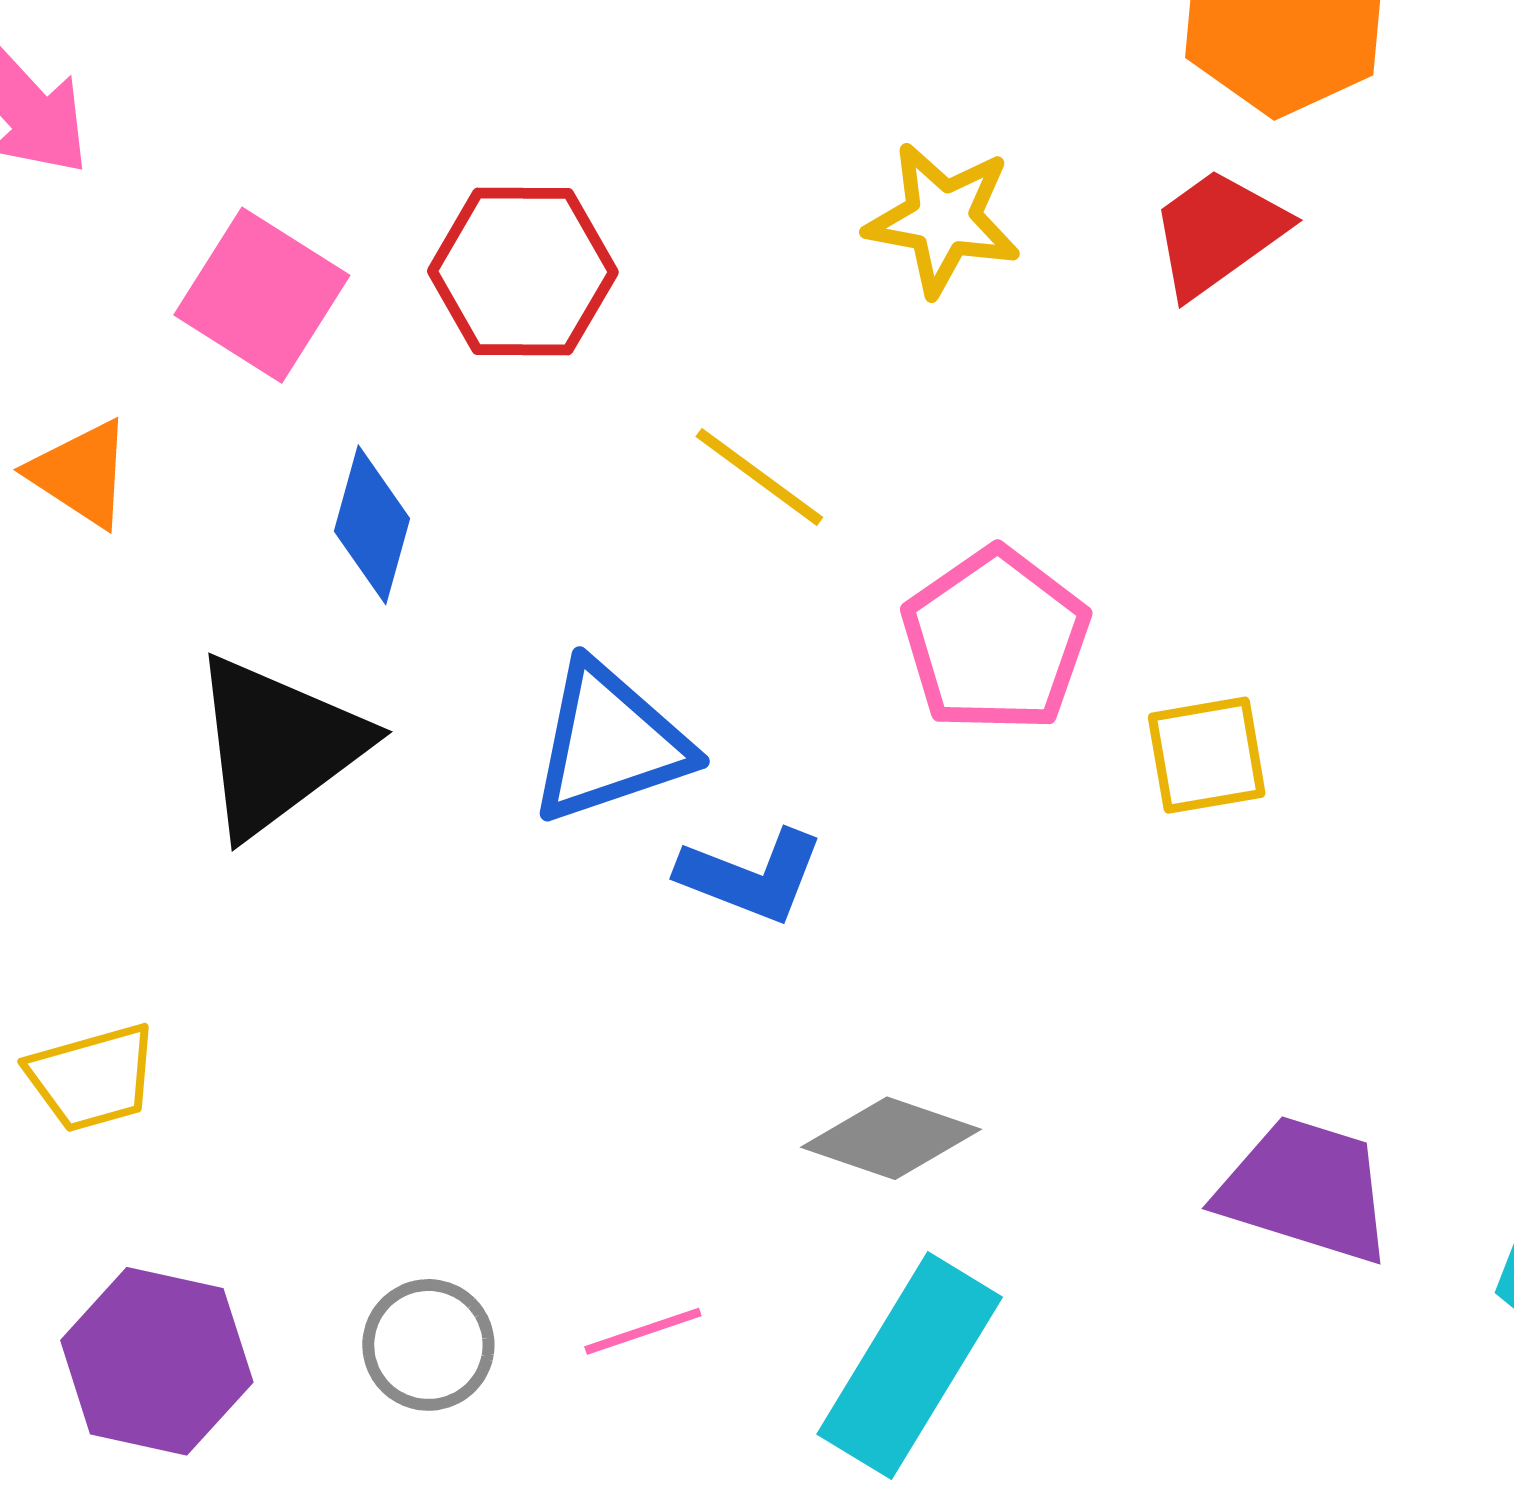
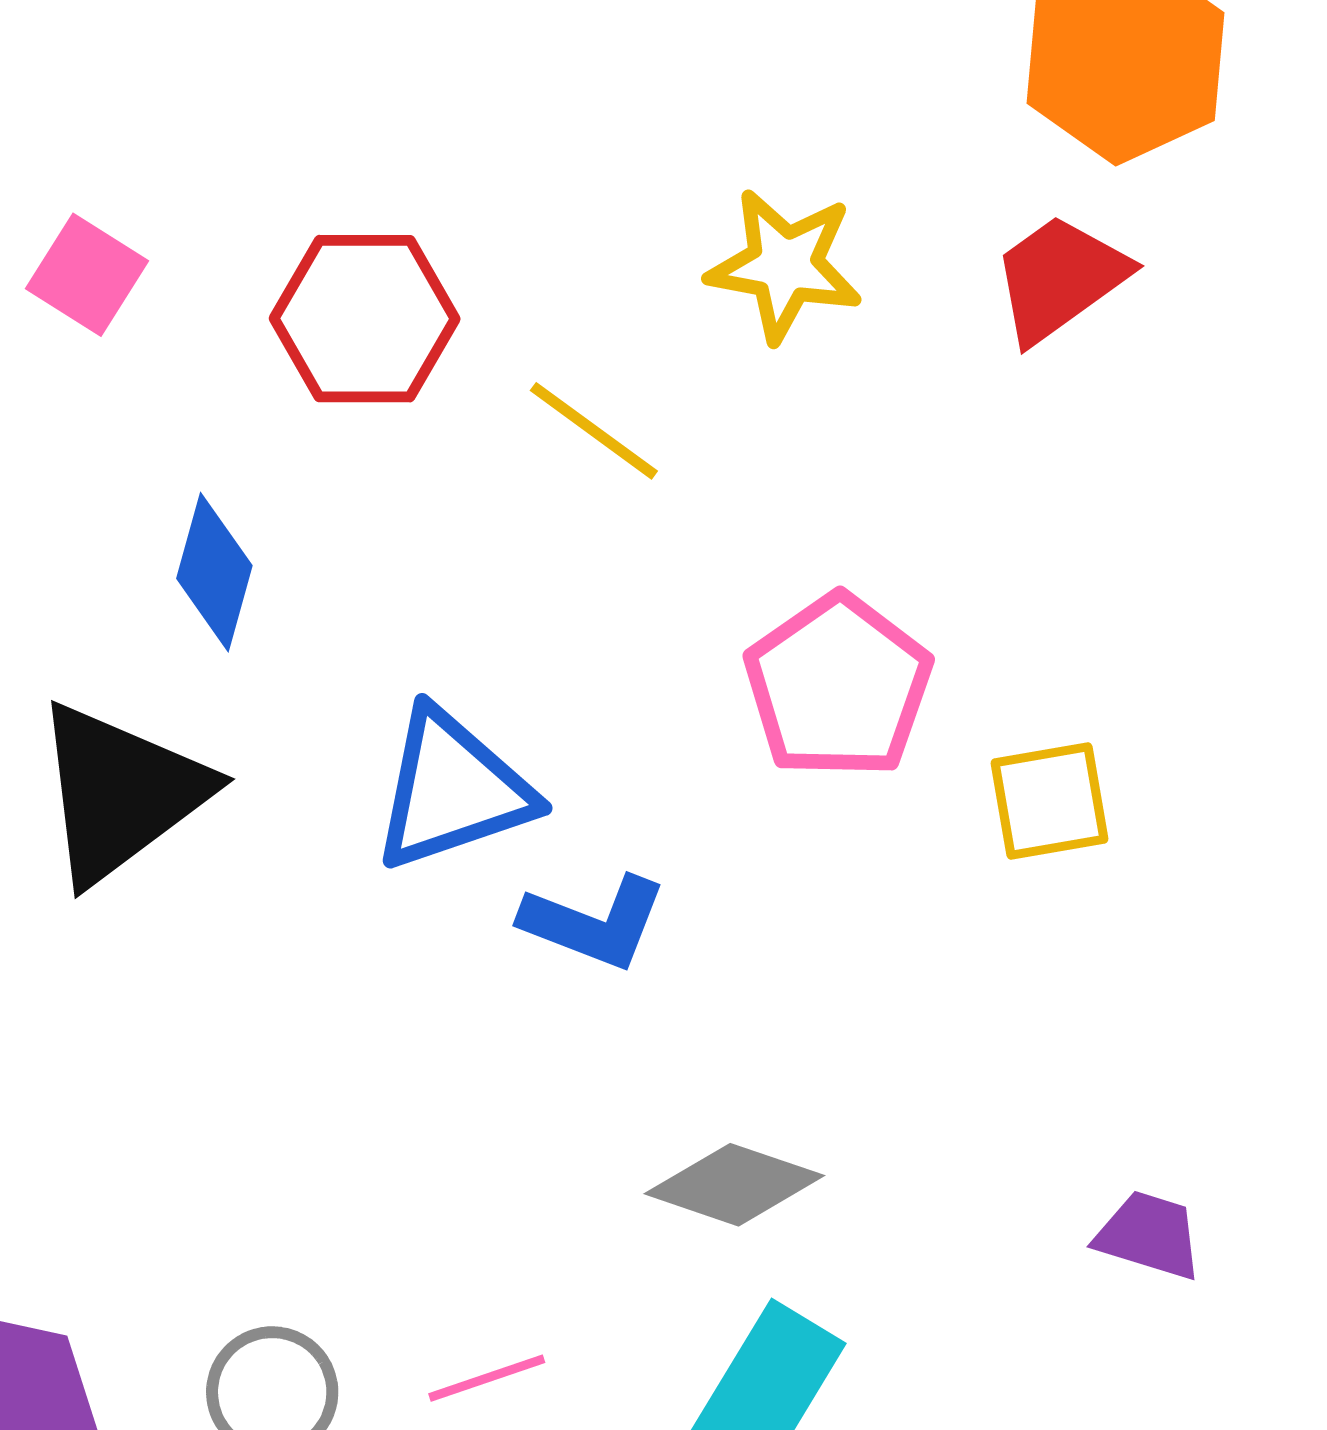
pink square: (262, 295) -> (87, 275), moved, size x0.7
yellow line: (759, 477) -> (594, 431), moved
purple trapezoid: (1306, 1190) -> (1149, 1235), size x0.6

